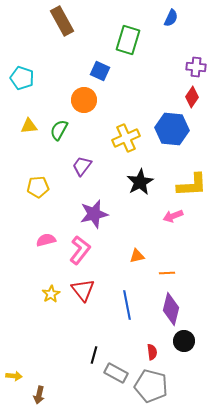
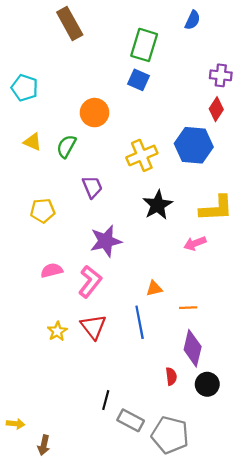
blue square: (100, 71) -> (138, 80), moved
yellow triangle: (29, 126) -> (32, 142), turned 30
purple trapezoid: (82, 166) -> (92, 187), turned 120
blue line: (127, 305) -> (140, 322), moved
red semicircle: (152, 352) -> (171, 376), moved

